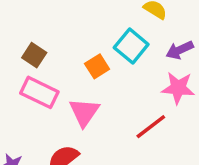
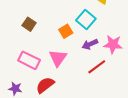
purple arrow: (180, 50) -> (90, 44), moved
pink rectangle: (39, 92) -> (29, 60), moved

